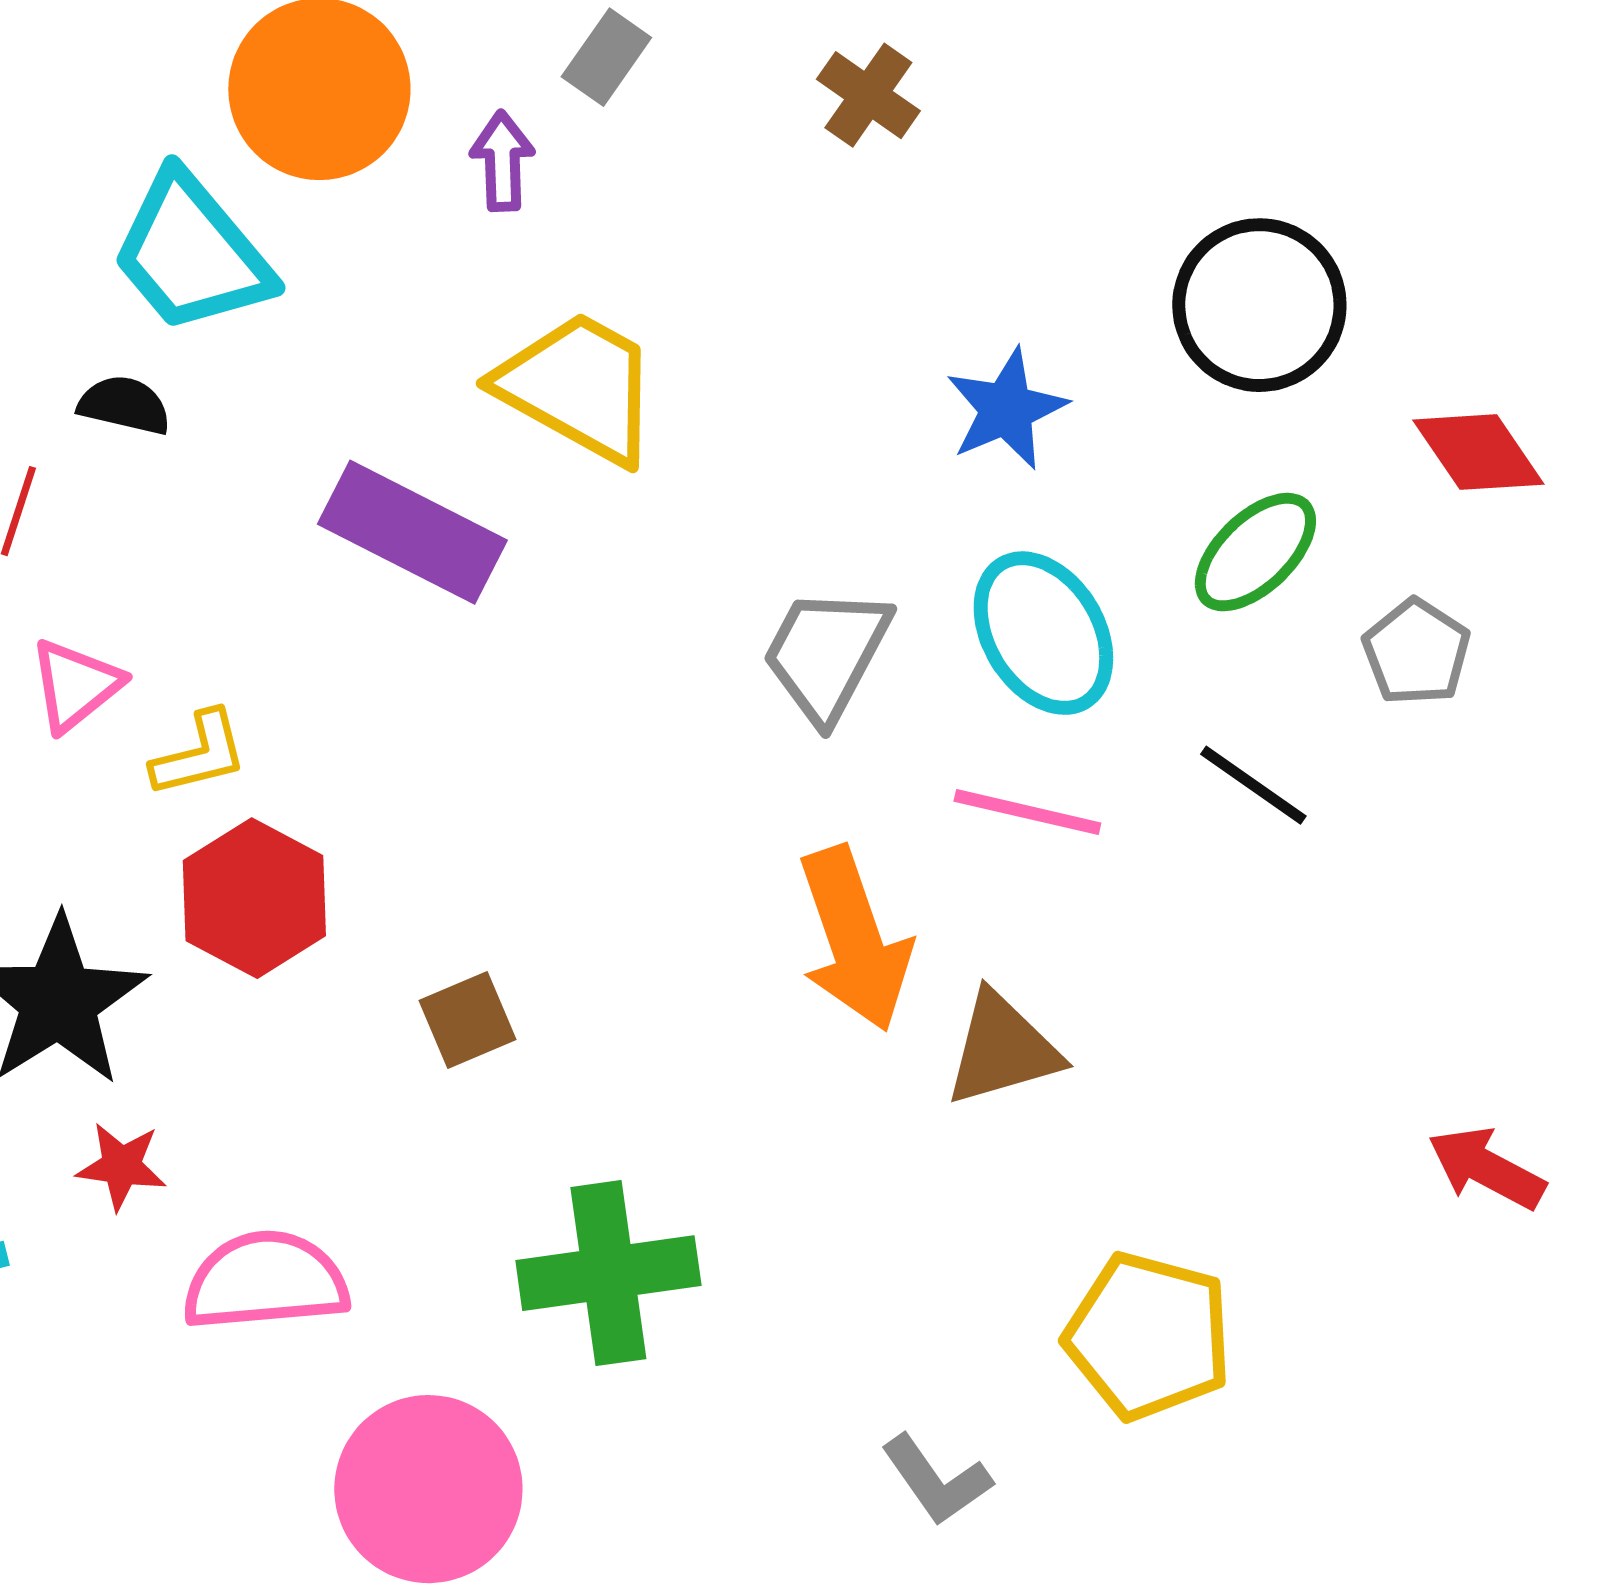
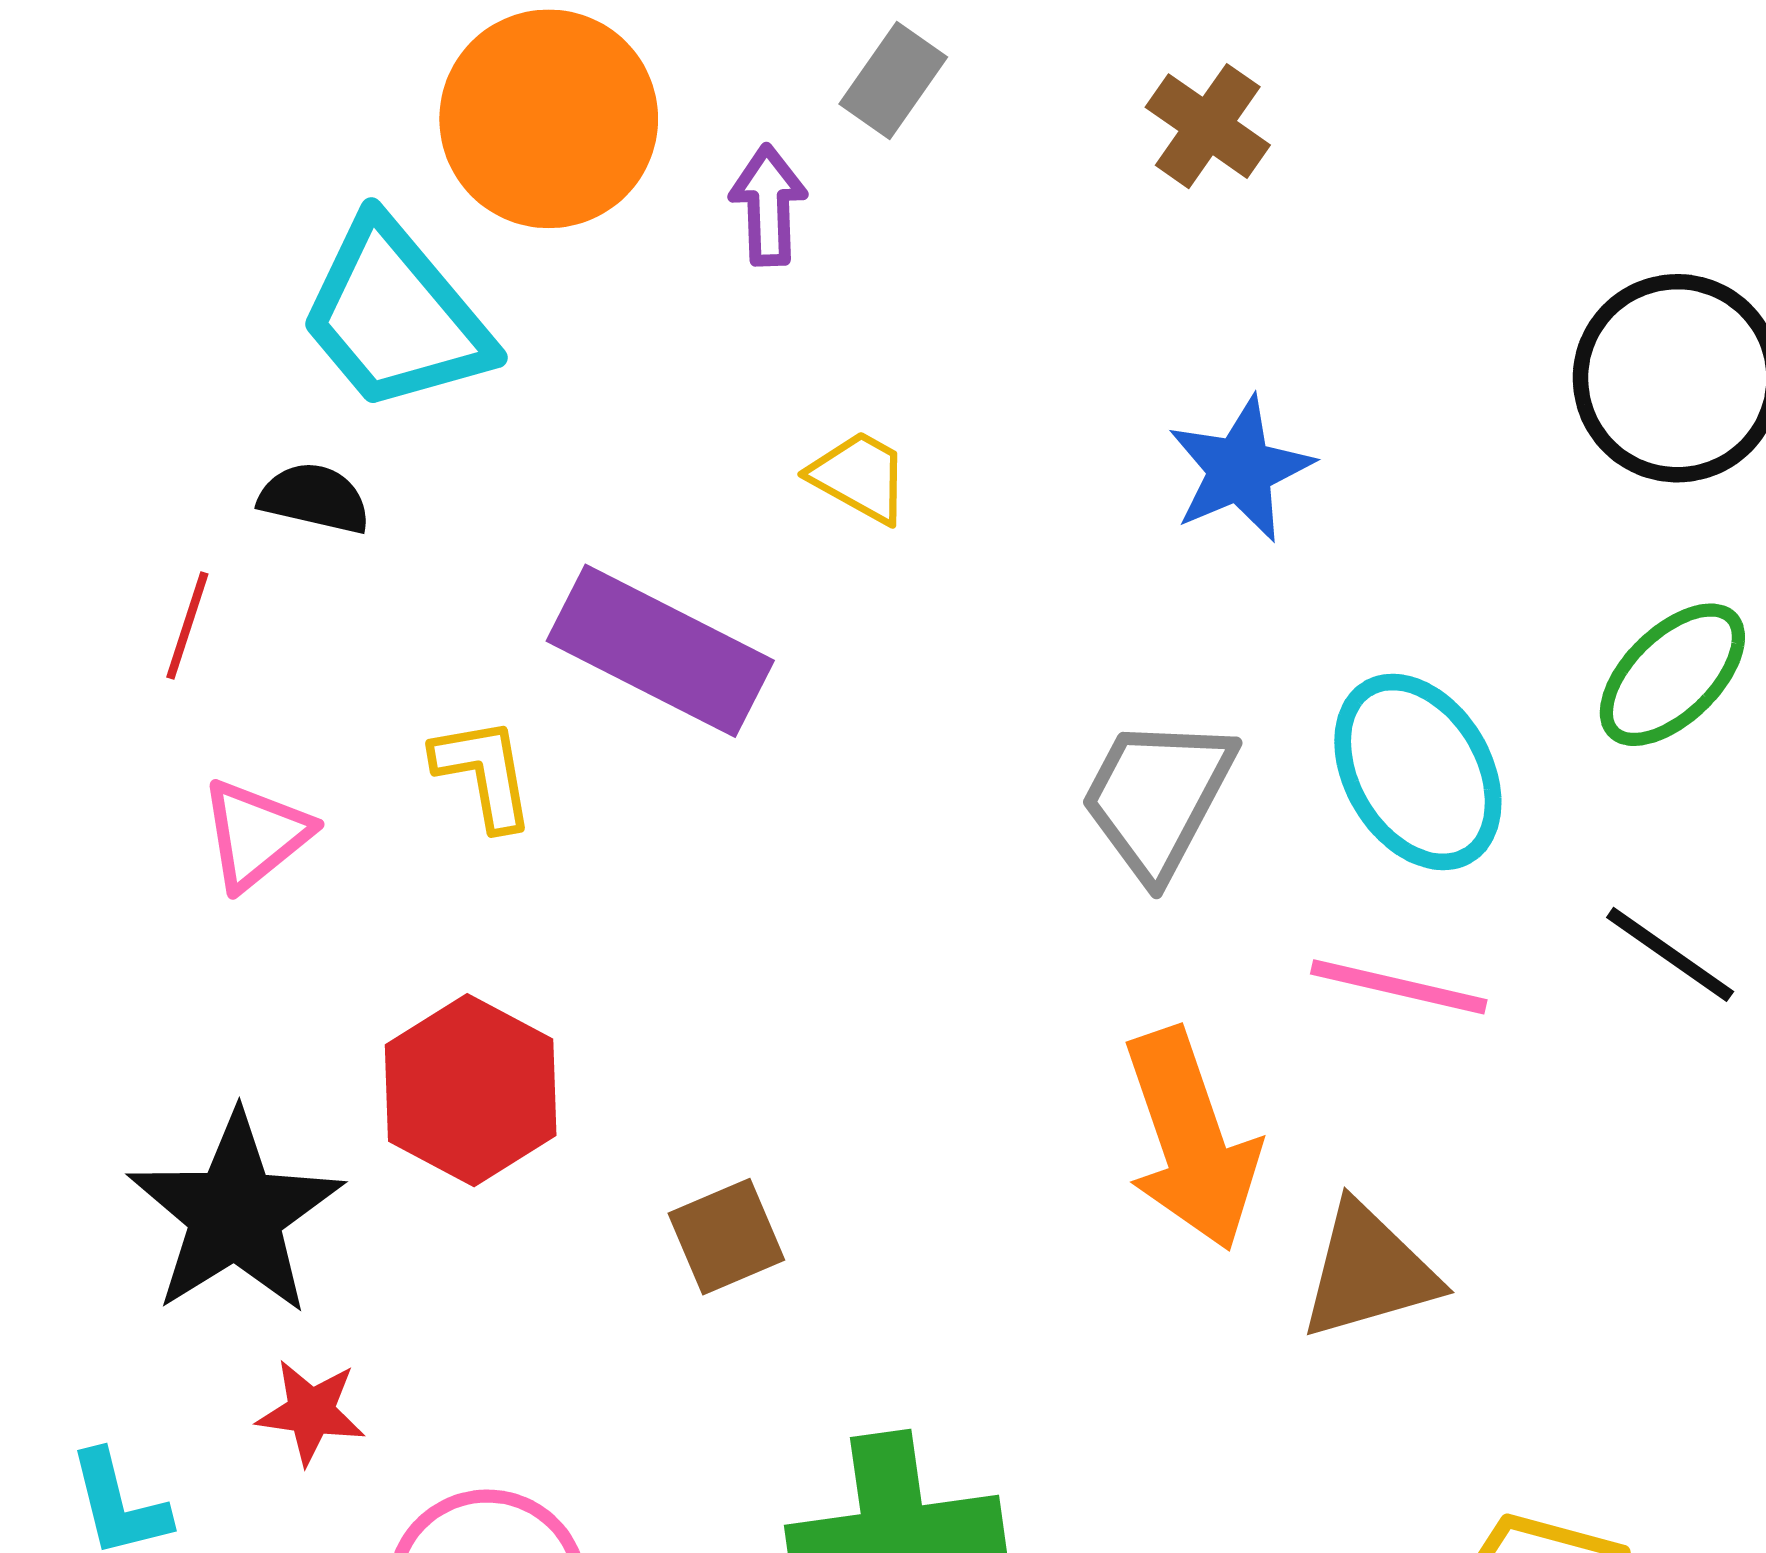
yellow trapezoid: (578, 387) -> (860, 477), size x0.5
blue star: (1006, 409) -> (1240, 469), moved
yellow L-shape: (199, 754) -> (484, 773), moved, turned -86

